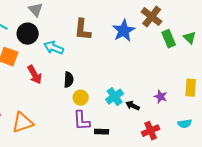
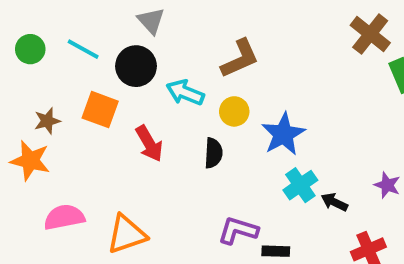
brown L-shape: (83, 30) -> (240, 59), turned -120
blue star: (124, 31) -> (283, 134), moved
yellow circle: (81, 98) -> (234, 111), moved
purple L-shape: (82, 121) -> (238, 230), turned 110

